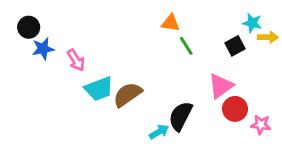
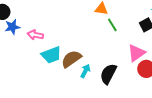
pink arrow: (76, 60) -> (35, 35), turned 133
cyan arrow: (159, 132) -> (85, 71), moved, turned -32

